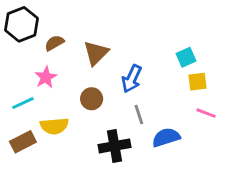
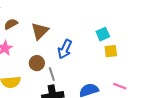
pink line: (206, 113) -> (120, 86), moved
gray line: (139, 114) -> (52, 74), moved

